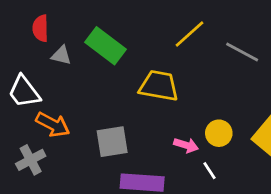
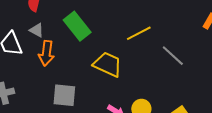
gray triangle: (61, 55) -> (37, 30), moved
orange arrow: (53, 125) -> (46, 53), moved, turned 55

